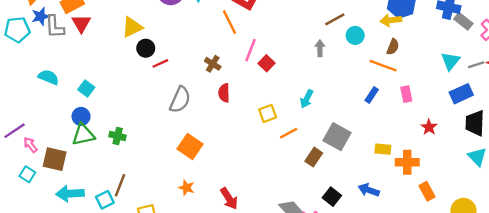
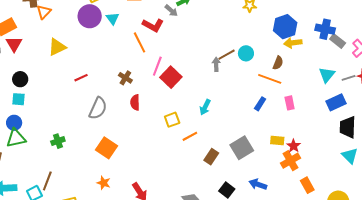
brown line: (335, 19) -> (227, 55), moved
yellow arrow: (391, 20) -> (293, 43), moved
black circle: (146, 48) -> (20, 79), moved
red square: (266, 63) -> (171, 77), size x1.5
cyan square: (86, 89) -> (18, 99), turned -32
red star: (429, 127) -> (294, 146), moved
green cross: (118, 136) -> (58, 141), moved, turned -32
gray square: (337, 137) -> (242, 148), moved, turned 30
yellow rectangle: (383, 149) -> (277, 141), moved
orange cross: (407, 162) -> (290, 161), turned -30

